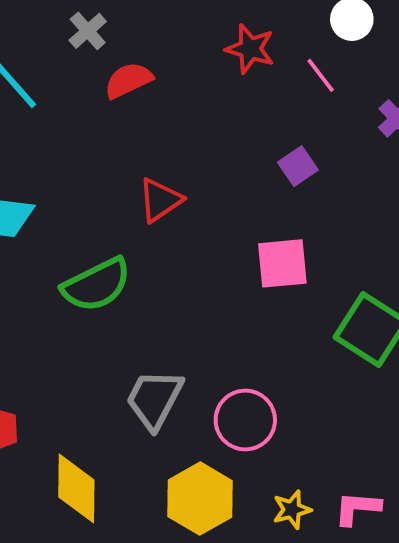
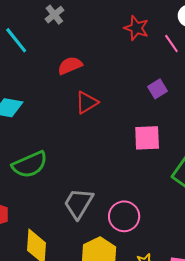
red semicircle: (128, 80) -> (70, 66), moved
green semicircle: (96, 285) -> (30, 165), moved

